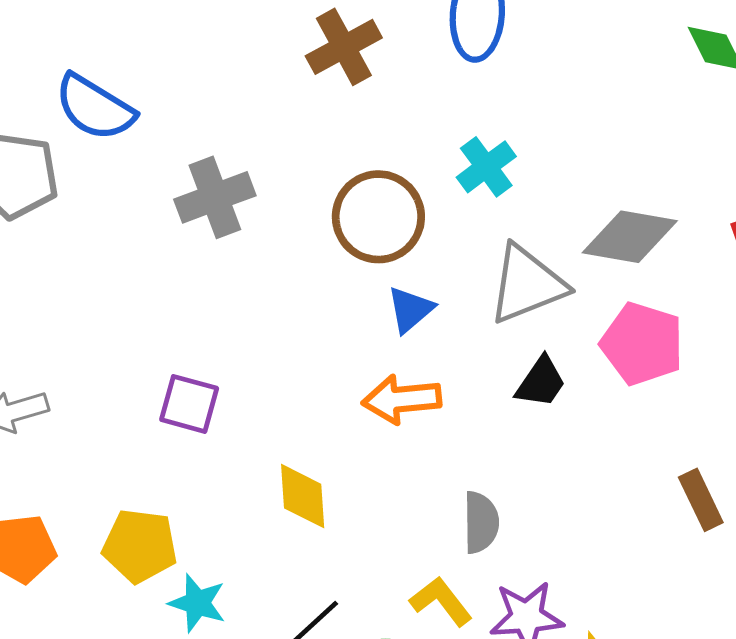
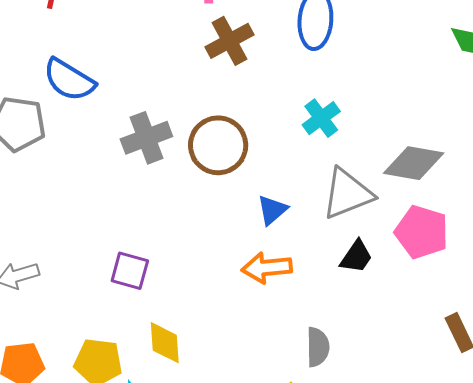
brown circle: (378, 217) -> (218, 145), moved
yellow diamond: (303, 496) -> (165, 343), moved

